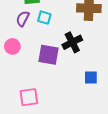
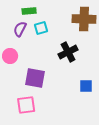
cyan square: (44, 18) -> (41, 28), turned -32
purple square: (49, 55) -> (35, 78), moved

